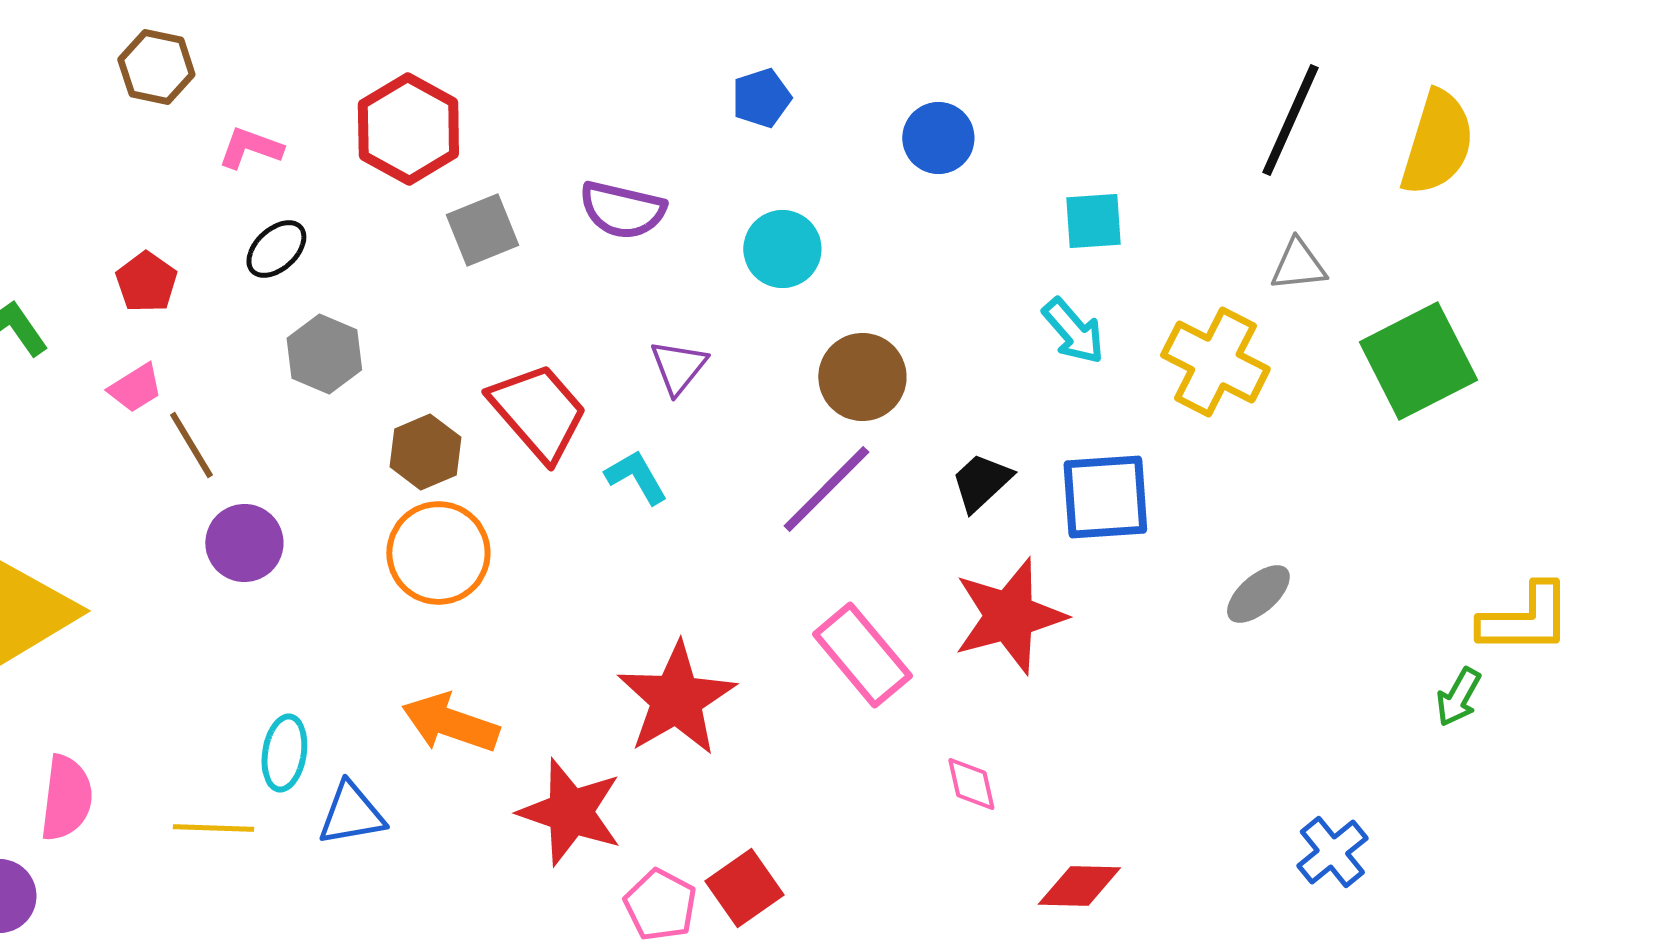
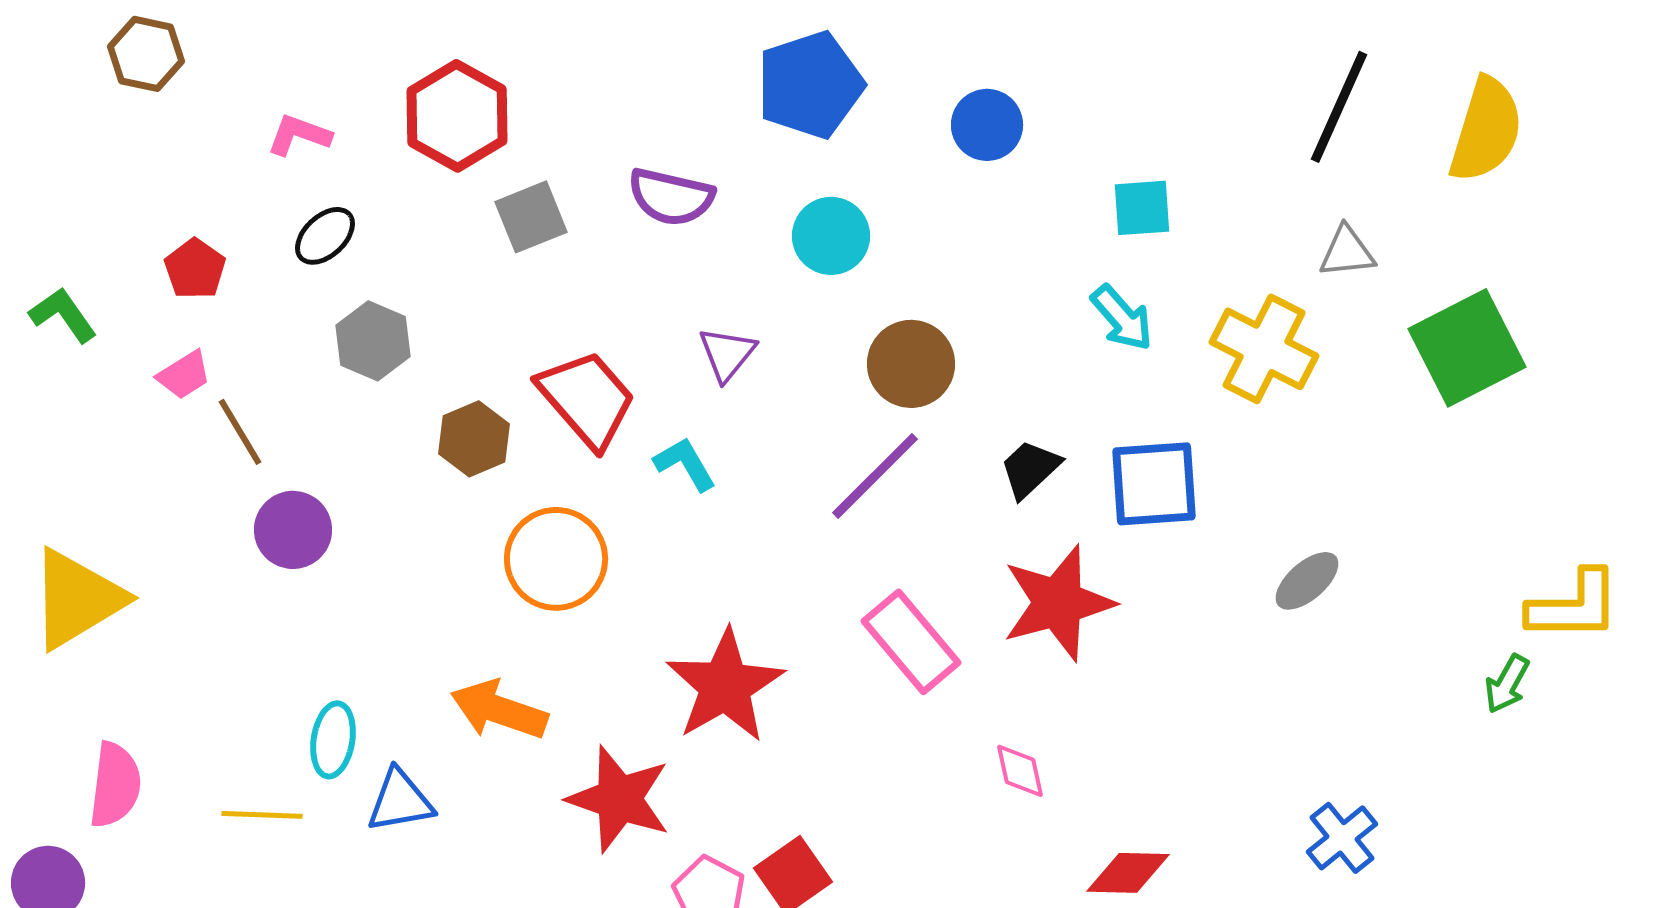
brown hexagon: (156, 67) -> (146, 54), moved
blue pentagon: (761, 98) -> (810, 85), size x1.8
orange circle: (438, 553) -> (556, 559), moved
blue cross: (1332, 852) -> (1342, 838), moved

